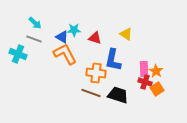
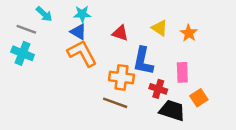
cyan star: (74, 30) -> (82, 14), moved
gray line: (34, 39) -> (26, 29), moved
orange star: (156, 71) -> (189, 33), moved
red cross: (145, 82) -> (158, 89), moved
black trapezoid: (118, 95) -> (172, 110), moved

